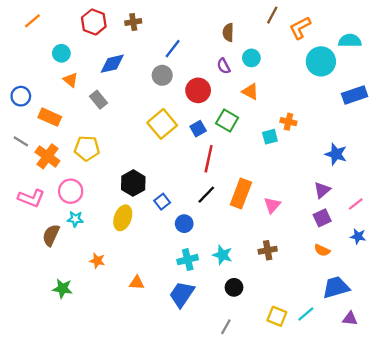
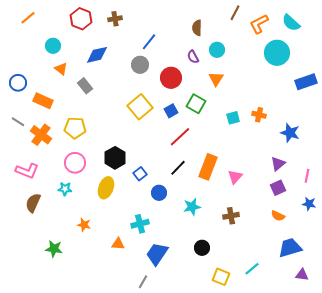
cyan semicircle: (350, 41) -> (291, 23), moved, turned -138
orange triangle: (250, 92) -> (216, 79), turned 35
orange cross: (288, 122) -> (259, 115), moved
red line: (209, 159) -> (180, 137), turned 35
pink circle: (71, 191) -> (75, 163), moved
pink line: (356, 204) -> (307, 176), turned -40
brown semicircle: (51, 235) -> (33, 203), moved
cyan star: (222, 255) -> (192, 207), moved, turned -30
cyan cross: (188, 260) -> (140, 224), moved
cyan line: (306, 314) -> (252, 269), moved
yellow square: (277, 316) -> (221, 277), moved
gray line: (226, 327) -> (143, 282), moved

